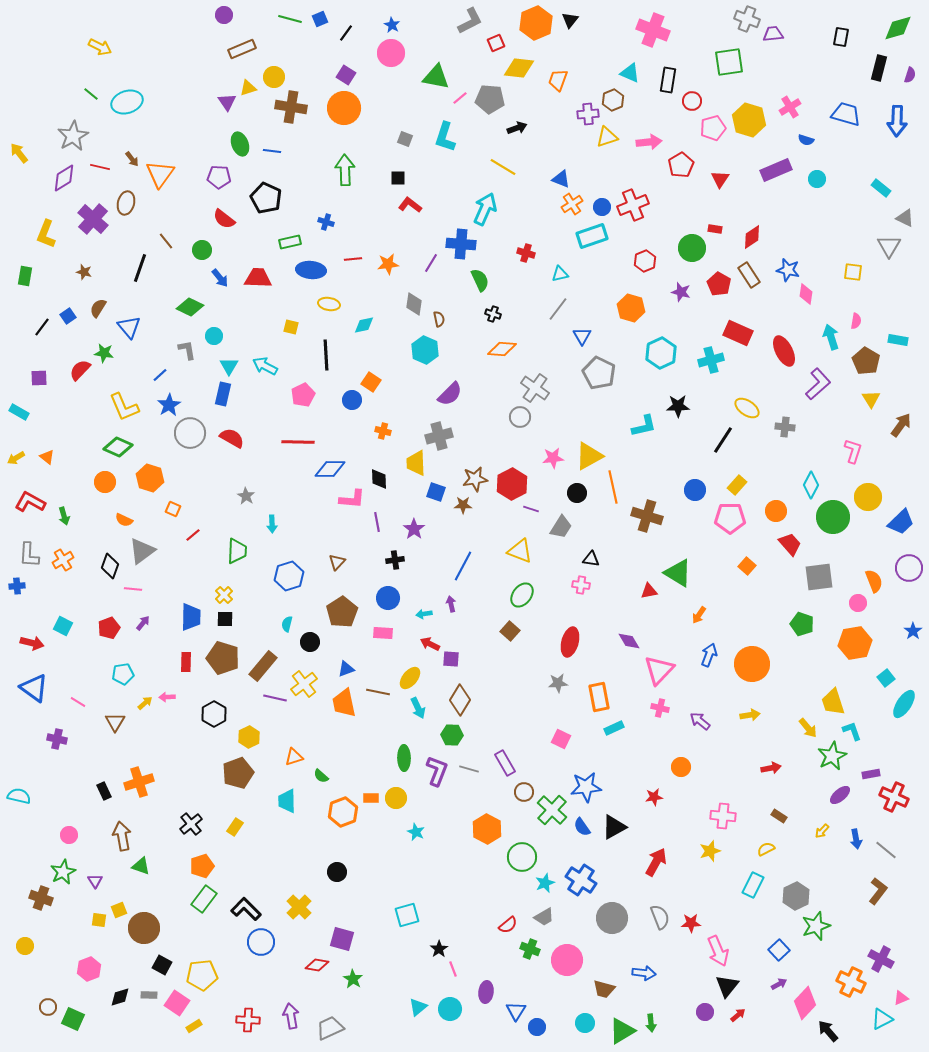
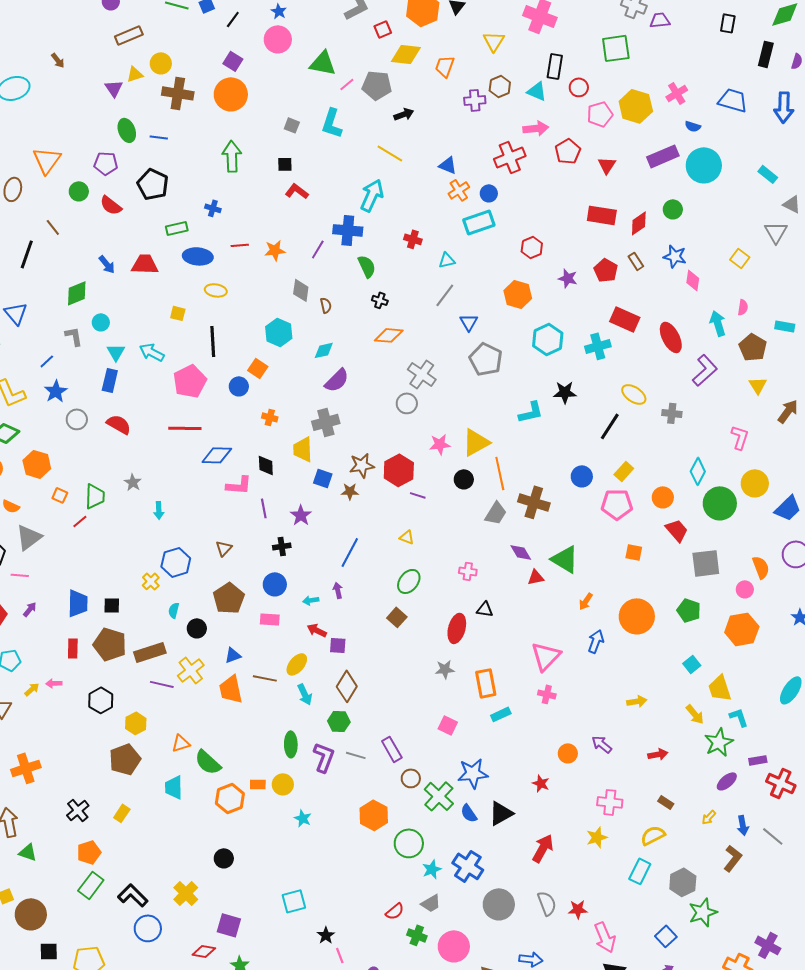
cyan triangle: (630, 73) -> (537, 91), moved
yellow triangle: (607, 137) -> (494, 41), moved, turned -40
brown arrow: (132, 159) -> (58, 60), moved
cyan circle: (817, 179) -> (704, 165), size x2.0
red cross: (633, 205) -> (510, 157), moved
red rectangle: (715, 229) -> (602, 215), size x2.0
green circle: (692, 248) -> (673, 209), moved, size x0.7
green circle: (202, 250) -> (79, 191), moved
yellow square: (853, 272) -> (740, 258), turned 30
brown rectangle: (749, 275) -> (636, 261), size x0.7
green diamond: (190, 307) -> (77, 293), turned -48
cyan diamond: (364, 325) -> (324, 350), moved
cyan hexagon: (425, 350) -> (279, 332), moved
pink pentagon: (303, 395) -> (190, 381), size x1.4
gray circle: (190, 433) -> (77, 419), size x0.7
gray trapezoid: (561, 527) -> (496, 513), moved
green trapezoid: (237, 551) -> (95, 496), moved
yellow triangle: (520, 551) -> (407, 537), size x0.6
black triangle: (591, 559) -> (485, 609), moved
orange square: (747, 566) -> (634, 552), turned -30
yellow cross: (224, 595) -> (151, 581), moved
purple diamond: (629, 641) -> (521, 552), moved
orange circle: (752, 664) -> (637, 616), moved
brown rectangle: (263, 666) -> (150, 652), turned 32
cyan square: (886, 678) -> (692, 664), moved
purple arrow: (700, 721) -> (602, 744), moved
green semicircle: (321, 776) -> (208, 762), size x1.8
red star: (654, 797) -> (541, 783), turned 30
yellow semicircle: (766, 849) -> (653, 835), size x1.4
brown L-shape: (878, 891) -> (733, 858), moved
black square: (162, 965) -> (49, 951), turned -30

